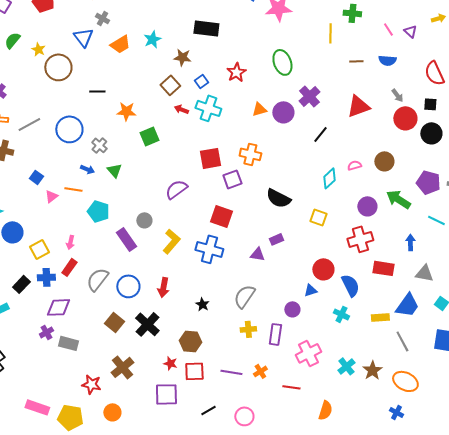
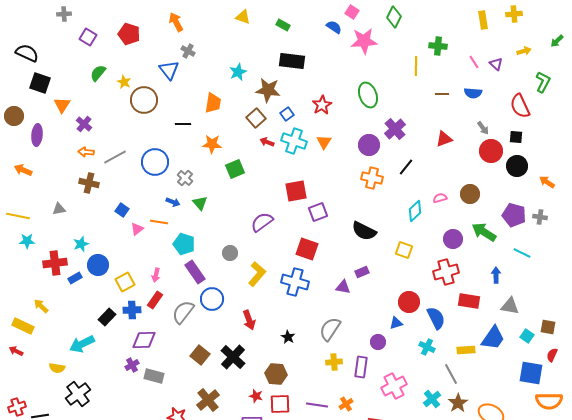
orange trapezoid: (120, 44) -> (213, 103), moved, turned -50
brown star: (182, 57) -> (268, 90), size x1.4
red triangle: (358, 106) -> (444, 139), size x0.7
orange triangle: (259, 109) -> (324, 142), moved, turned -42
orange cross: (250, 154) -> (372, 178), moved
purple rectangle: (126, 239) -> (195, 272), moved
blue circle: (128, 286) -> (212, 299), moved
red arrow: (163, 287) -> (249, 320), turned -30
gray line: (402, 341) -> (451, 374), moved

